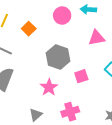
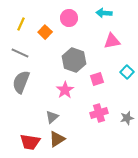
pink circle: (62, 15) -> (69, 18), moved
pink cross: (70, 112) -> (99, 113), moved

